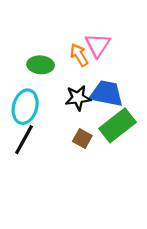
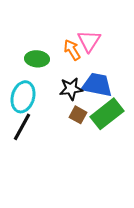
brown square: (82, 139) -> (78, 115), moved

